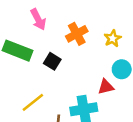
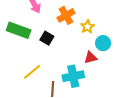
yellow star: (113, 38) -> (87, 27), moved

